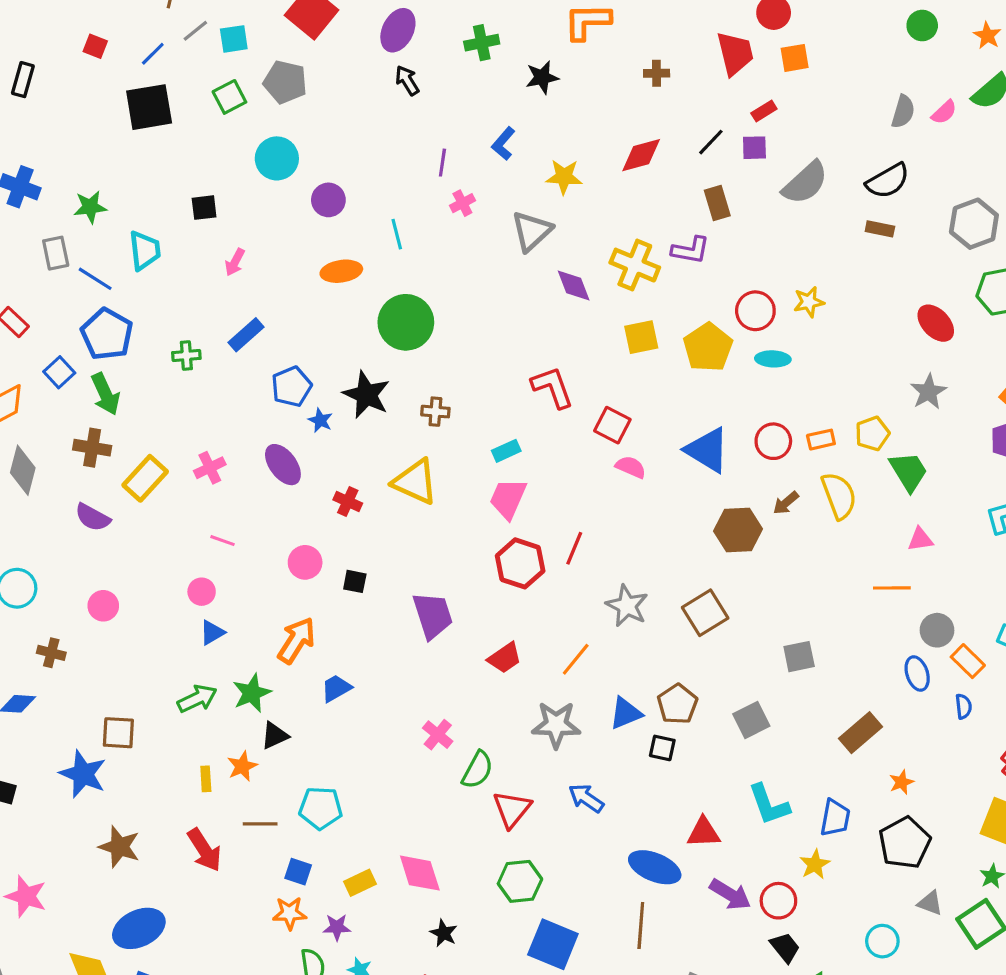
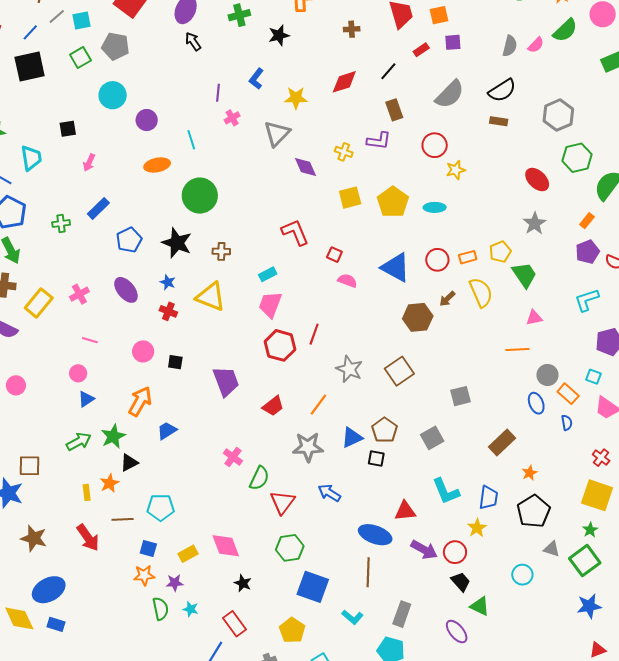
purple square: (754, 148) -> (453, 42), moved
yellow cross: (635, 265) -> (344, 152), size x0.6
red circle: (755, 311) -> (435, 145), moved
blue star: (320, 420) -> (168, 282), moved
red square: (612, 425) -> (334, 255), size x0.7

